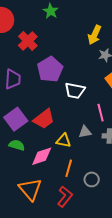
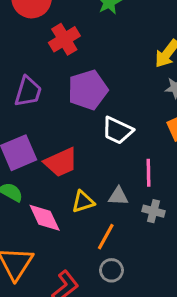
yellow triangle: (64, 141) -> (83, 202), turned -42
pink diamond: (42, 156) -> (45, 218), turned 70
orange line: (69, 168) -> (106, 237), moved

